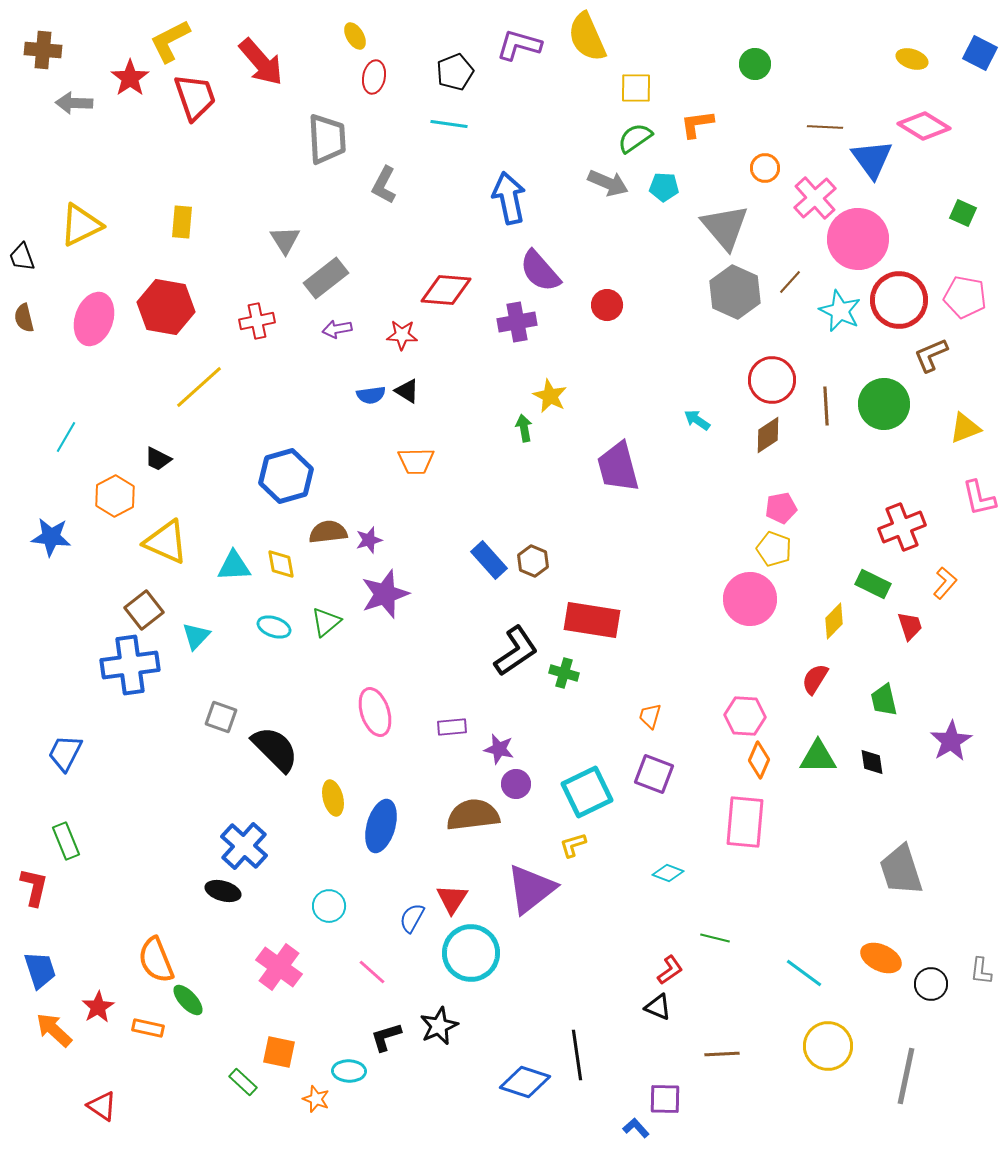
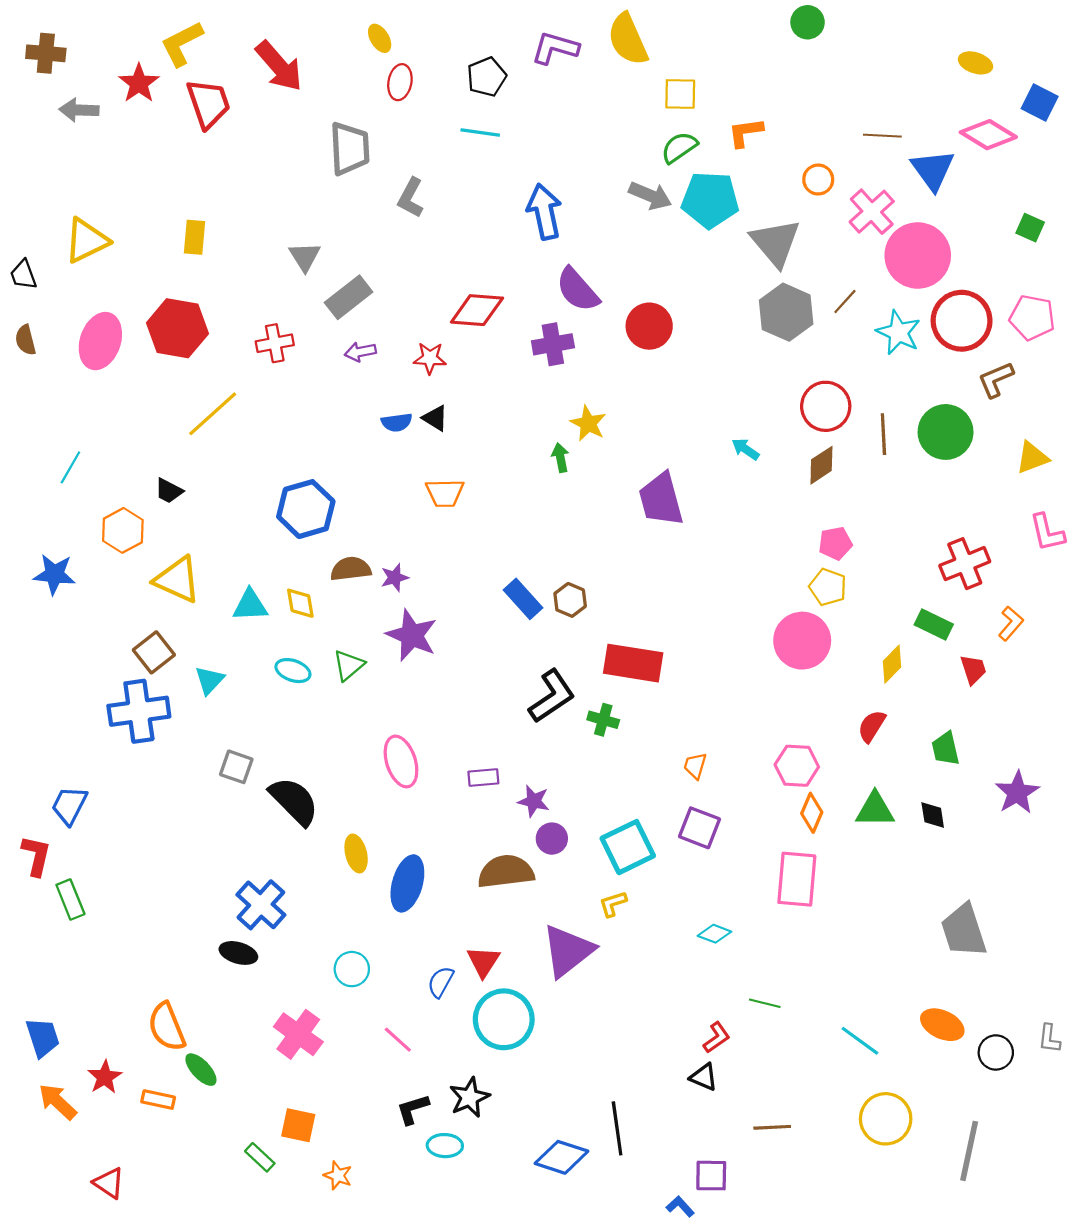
blue square: (980, 53) -> (1040, 102), moved
green circle: (755, 64) -> (808, 22), moved
cyan pentagon: (664, 187) -> (710, 200), size x1.8
red circle: (607, 305) -> (649, 326), size x1.4
purple star: (385, 594) -> (412, 635), turned -30
red L-shape: (34, 887) -> (36, 856), moved
cyan ellipse: (349, 1071) -> (445, 1146), moved

